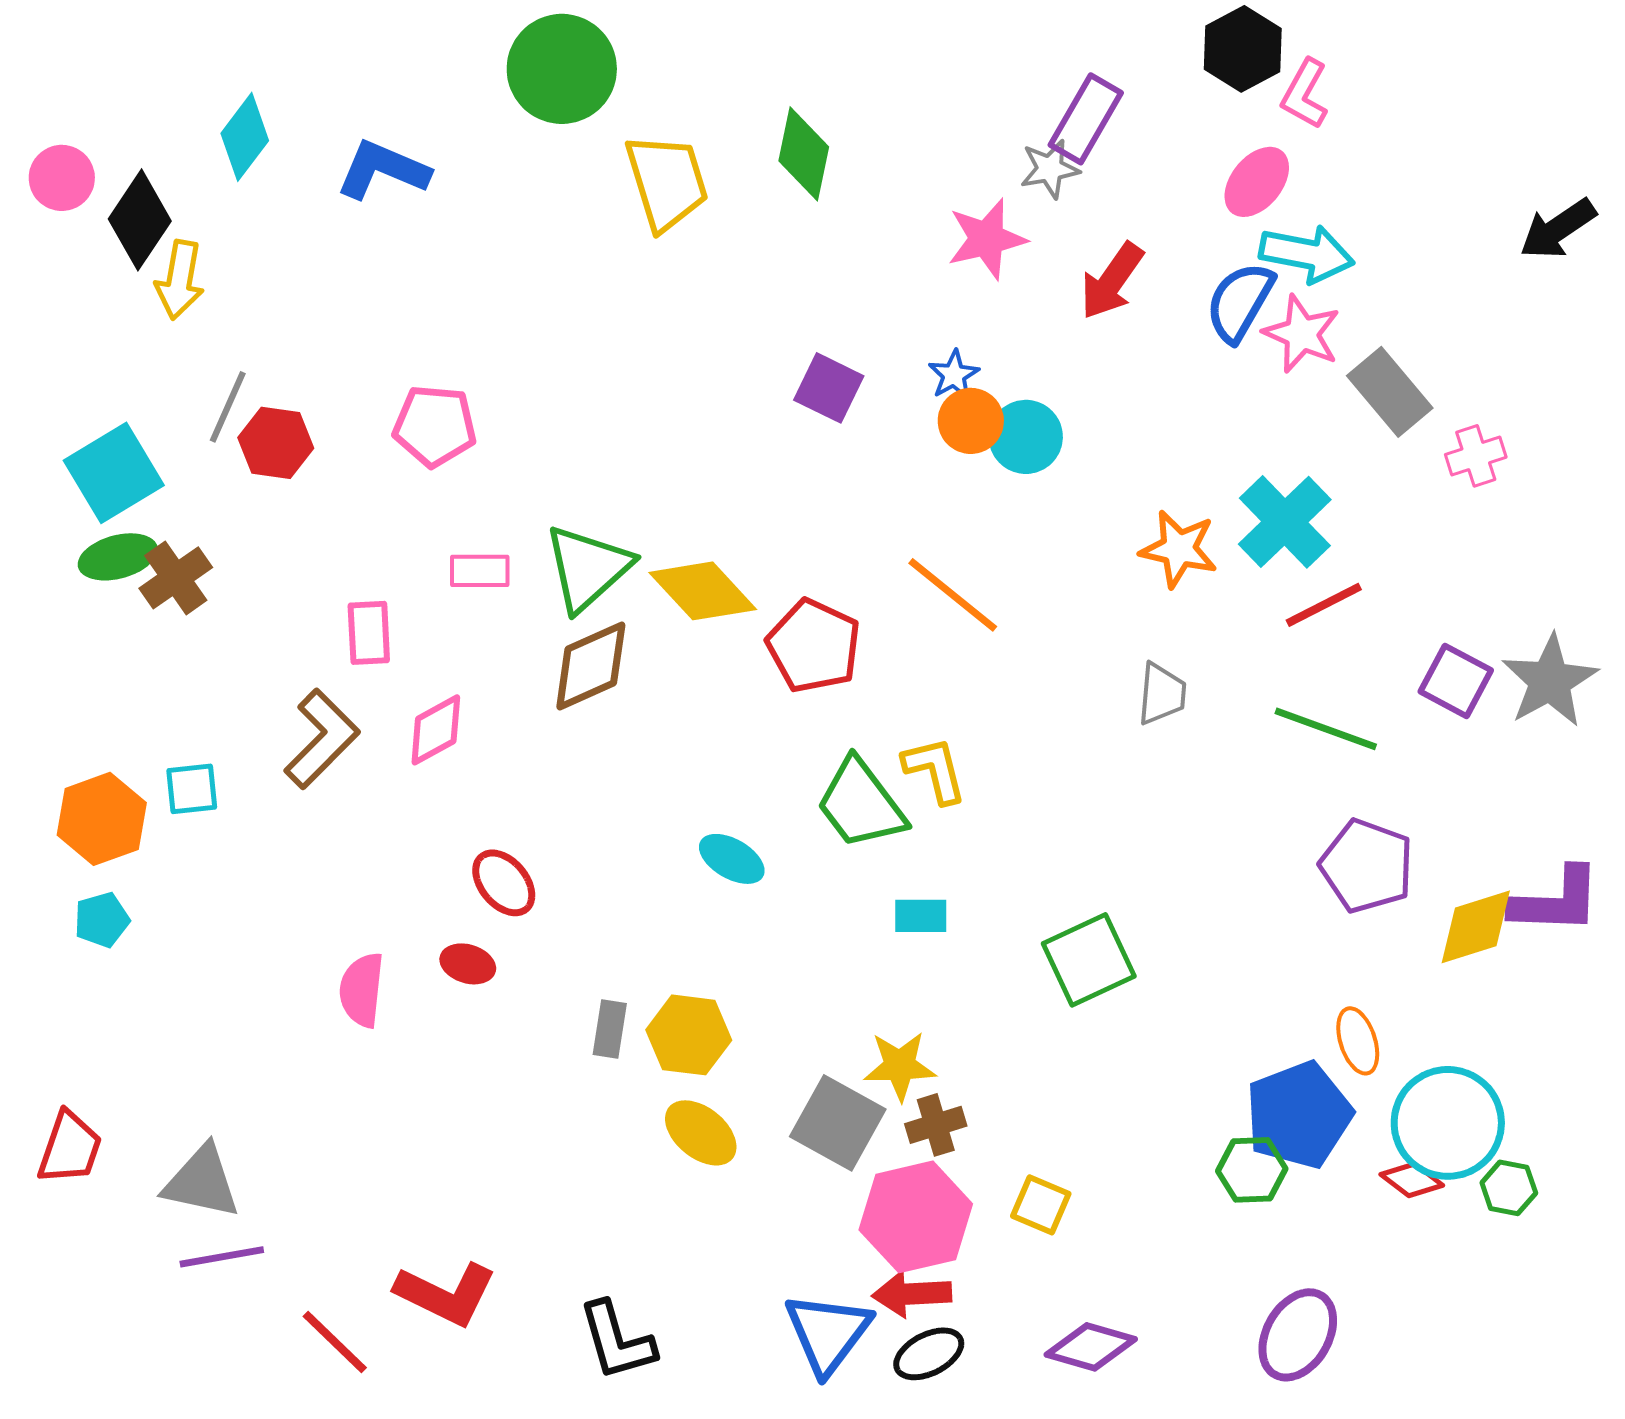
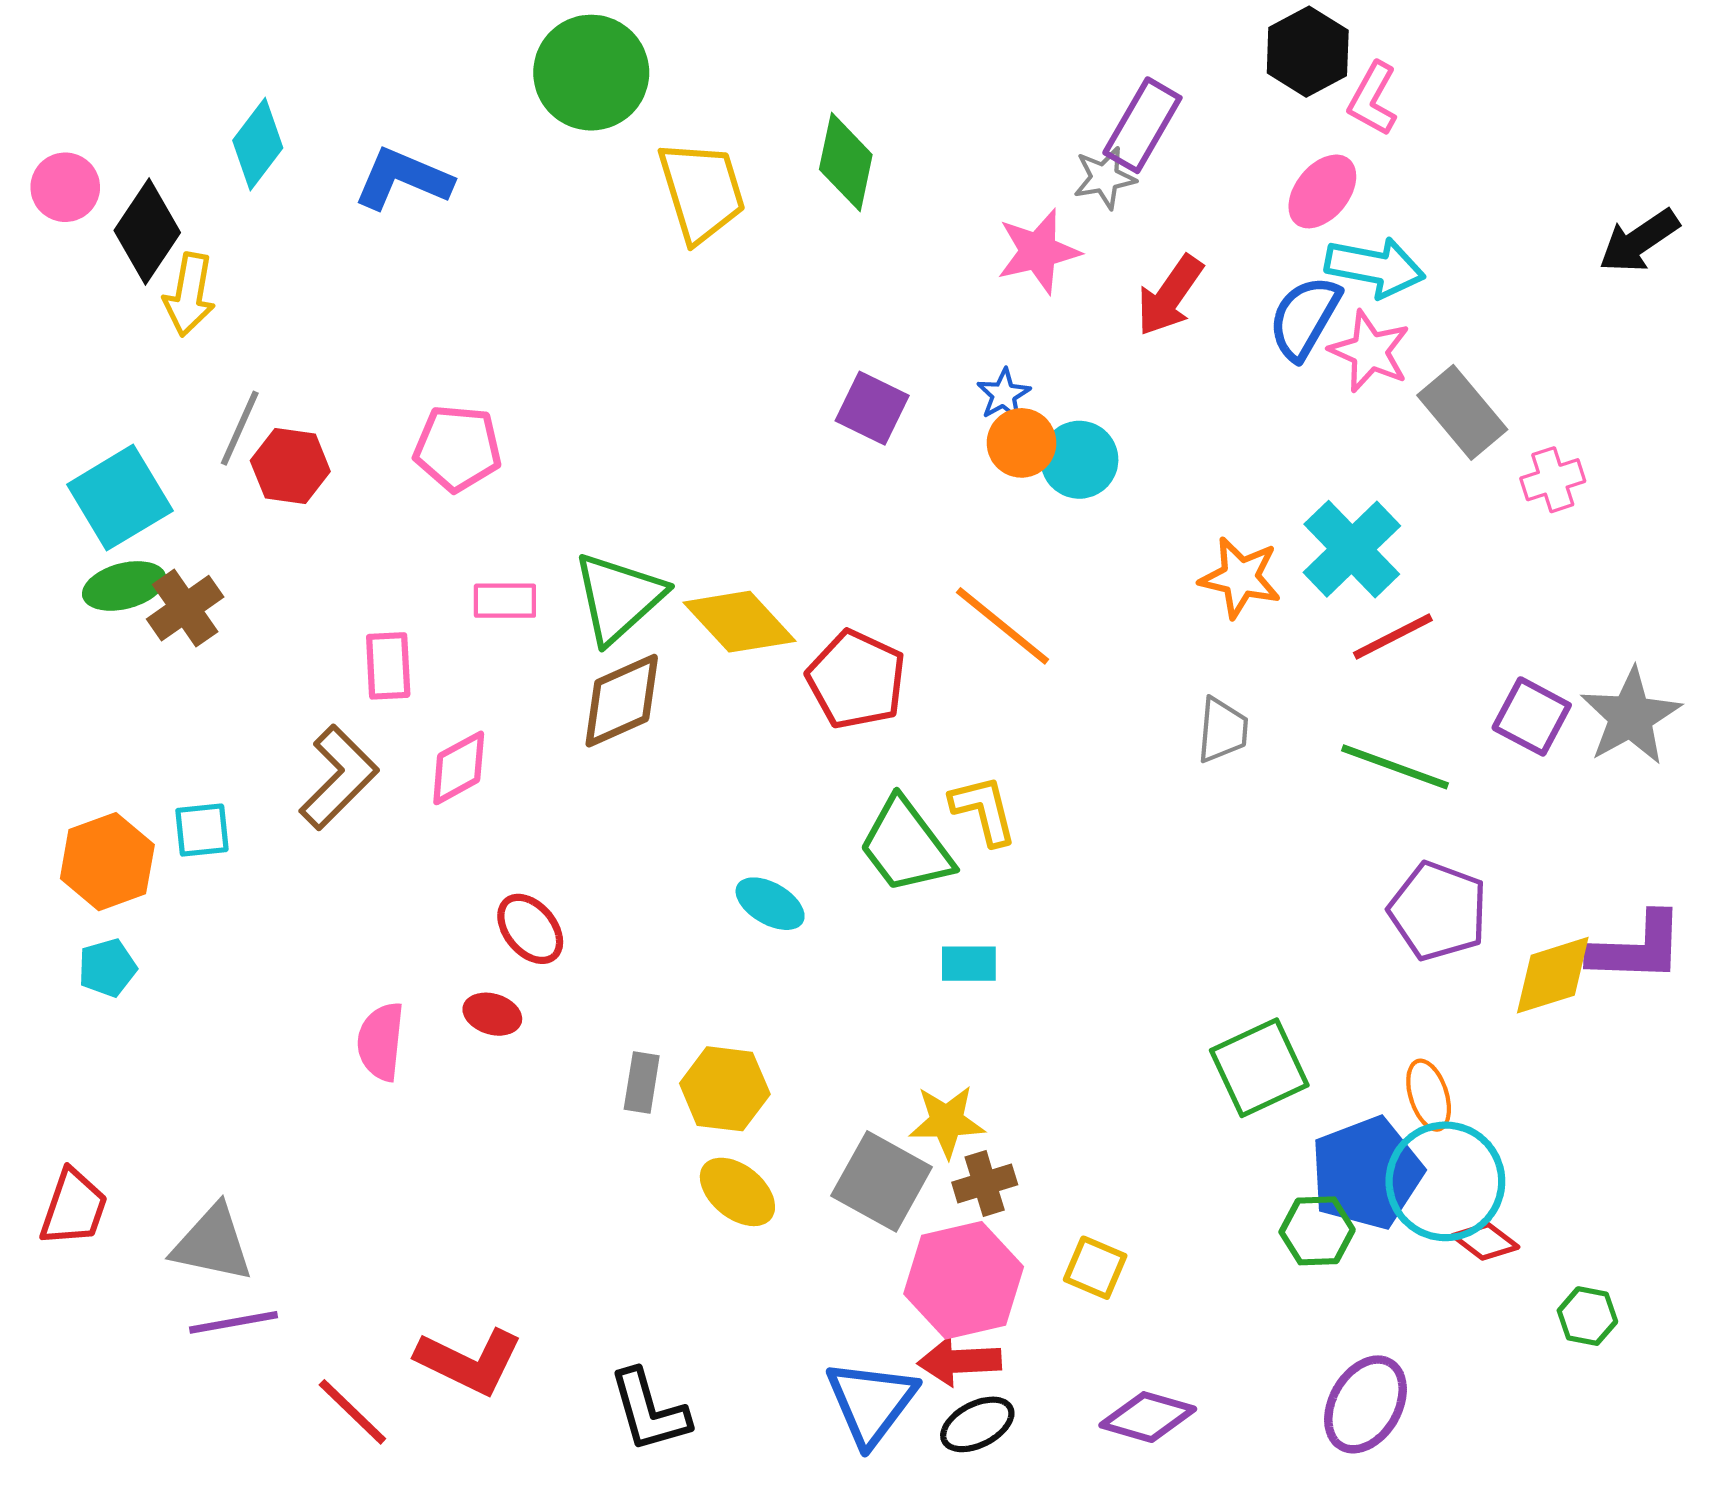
green square: (1089, 960) -> (1259, 1068), moved
cyan circle: (1448, 1123) -> (1445, 1181), moved
green hexagon: (1509, 1188) -> (1587, 1316), moved

